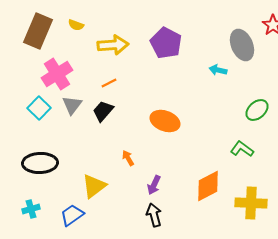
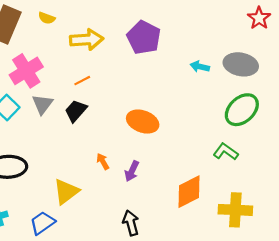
gray ellipse: (242, 45) -> (241, 64), moved, turned -56
green ellipse: (257, 110) -> (242, 110), size x1.4
purple arrow: (154, 185) -> (132, 171), moved

